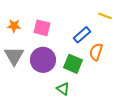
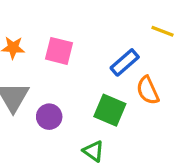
orange semicircle: (96, 52) -> (148, 90), turned -42
purple circle: (43, 60) -> (49, 117), moved, size x0.6

